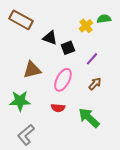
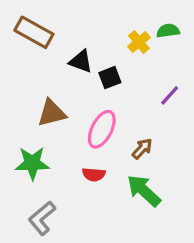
purple line: (92, 59) -> (170, 95), moved
brown arrow: (95, 84) -> (142, 149), moved

